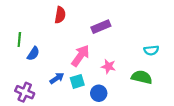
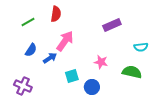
purple rectangle: (101, 27) -> (112, 25), moved
green line: (19, 40) -> (28, 22), moved, turned 56
pink arrow: (80, 56) -> (65, 41), moved
blue arrow: (57, 78) -> (50, 58), moved

